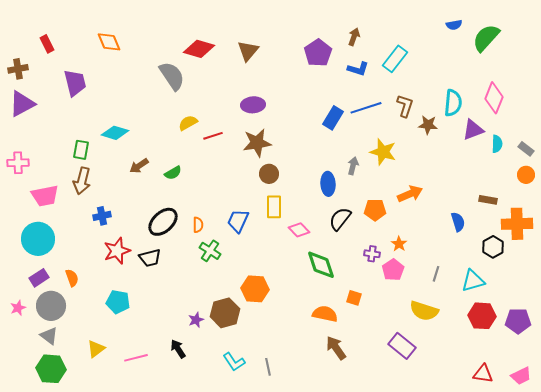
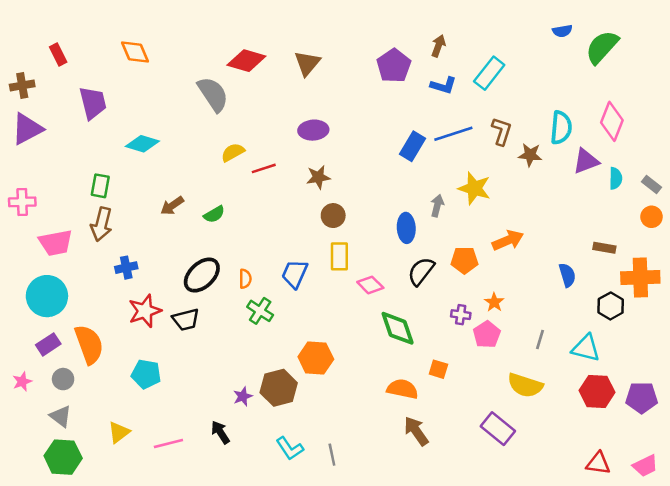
cyan diamond: (115, 133) -> (142, 144), moved
brown star: (257, 143) -> (318, 177), size x0.7
orange semicircle: (72, 278) -> (89, 344), size x1.8
cyan triangle: (473, 281) -> (586, 348), turned 30
gray circle: (51, 306) -> (63, 379), size x0.6

